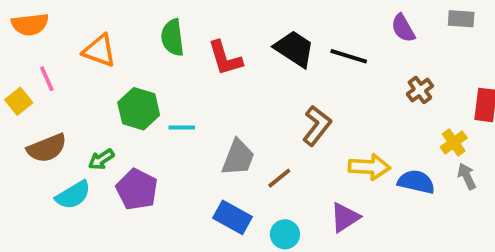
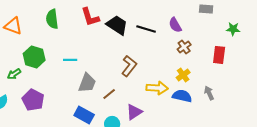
purple semicircle: (403, 28) -> (175, 25), moved
red L-shape: (225, 58) -> (90, 17), moved
cyan line: (182, 127) -> (70, 60), moved
yellow cross: (454, 142) -> (183, 75), moved
green arrow: (101, 159) -> (14, 74), moved
purple triangle: (345, 217) -> (134, 112), moved

